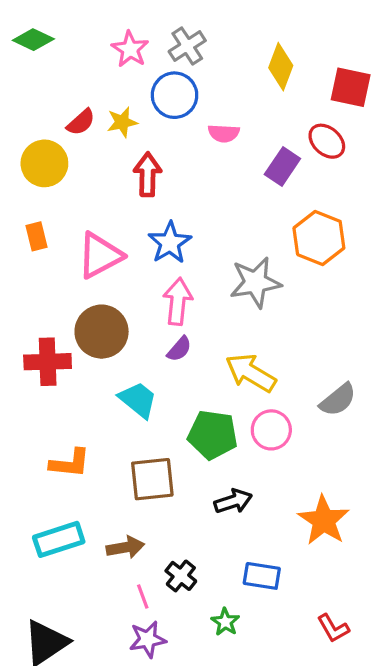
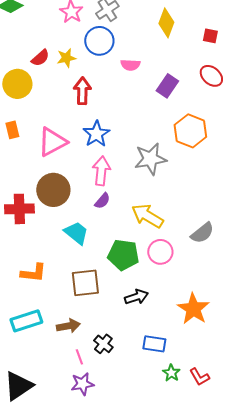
red square: (351, 87) -> (210, 36), size x0.6
red ellipse: (327, 141) -> (211, 76), moved
green star: (225, 622) -> (171, 373), moved

